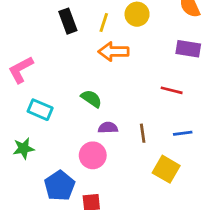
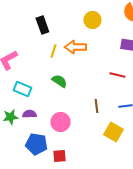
yellow line: (104, 22) -> (53, 51), moved
purple semicircle: (108, 128) -> (29, 114), moved
blue pentagon: (60, 186) -> (36, 144), turned -30

